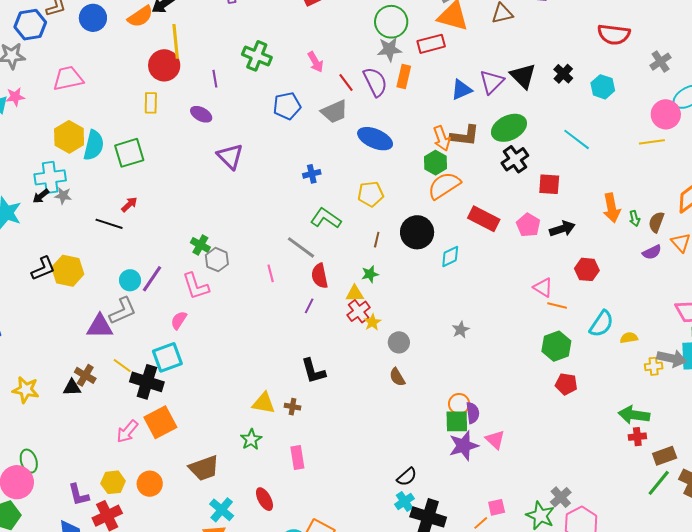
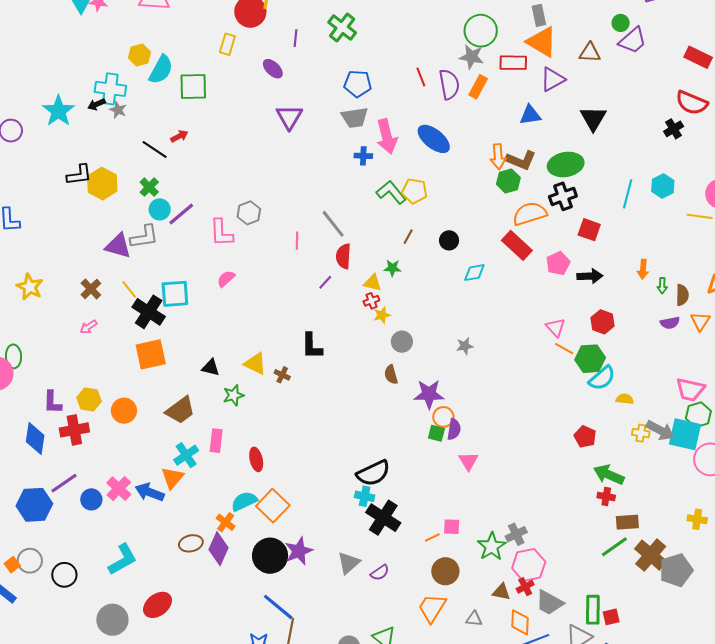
pink arrow: (315, 62) -> (387, 136), moved, size x1.6
black cross: (563, 74) -> (674, 129), moved
purple triangle: (492, 82) -> (553, 79), moved
cyan hexagon: (603, 87) -> (663, 186), moved
gray trapezoid: (334, 112) -> (355, 118), moved
yellow hexagon: (69, 137) -> (140, 55), size x0.7
cyan line: (577, 139) -> (628, 194), turned 52
green hexagon: (435, 163) -> (508, 181), moved
orange semicircle: (444, 186) -> (530, 214), moved
orange arrow: (612, 208) -> (643, 269), size x0.7
green L-shape: (326, 218) -> (391, 192), moved
brown semicircle: (656, 222) -> (682, 295), turned 145
black circle: (417, 232) -> (449, 240), size x0.6
green cross: (200, 245) -> (149, 187), moved
red cross: (359, 311) -> (371, 301), size x0.7
pink semicircle: (179, 320) -> (226, 279), moved
green hexagon: (556, 346) -> (590, 359), moved
red pentagon: (566, 384) -> (585, 437), moved
black triangle: (72, 388) -> (211, 367), moved
green square: (457, 421) -> (436, 433), size x0.7
pink arrow: (127, 431) -> (88, 327), moved, size x0.7
purple star: (464, 446) -> (429, 394), moved
pink rectangle: (297, 457) -> (216, 441), moved
brown trapezoid: (204, 468) -> (180, 410), turned -32
black semicircle: (407, 477) -> (373, 473), size x1.6
red ellipse: (264, 499) -> (256, 459), moved
cyan cross: (405, 501) -> (365, 496), turned 30

